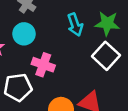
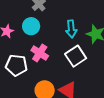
white square: (106, 56) -> (76, 56), moved

